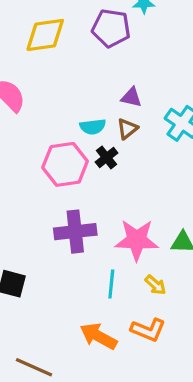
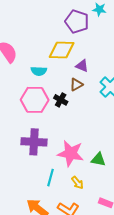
yellow diamond: (45, 35) -> (62, 50), moved
cyan semicircle: (93, 127) -> (39, 71), moved
black cross: (107, 157) -> (61, 100), turned -32

